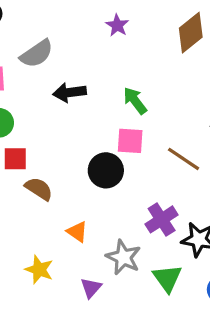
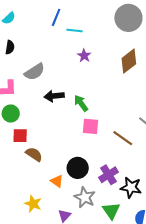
green arrow: (135, 101) -> (81, 103), moved
black circle: (106, 170) -> (78, 168), moved

